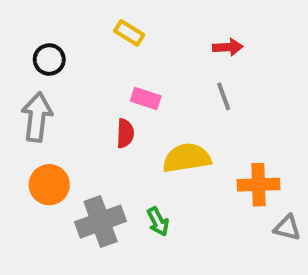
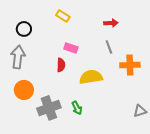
orange cross: (258, 185) -> (130, 65), moved
gray triangle: (287, 228) -> (140, 111), turned -32

